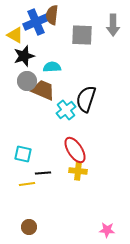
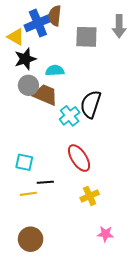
yellow cross: (78, 171) -> (90, 196), moved, turned -30
brown circle: (29, 227) -> (31, 239), size x1.5
pink star: (107, 230) -> (105, 234), moved

